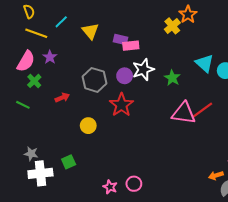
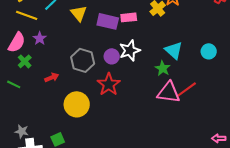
purple rectangle: (120, 39) -> (108, 21), size x1.5
pink rectangle: (131, 46) -> (129, 17), moved
cyan triangle: (204, 63) -> (174, 50), moved
green star: (172, 78) -> (163, 68), moved
yellow circle: (88, 126) -> (77, 104), size x1.6

